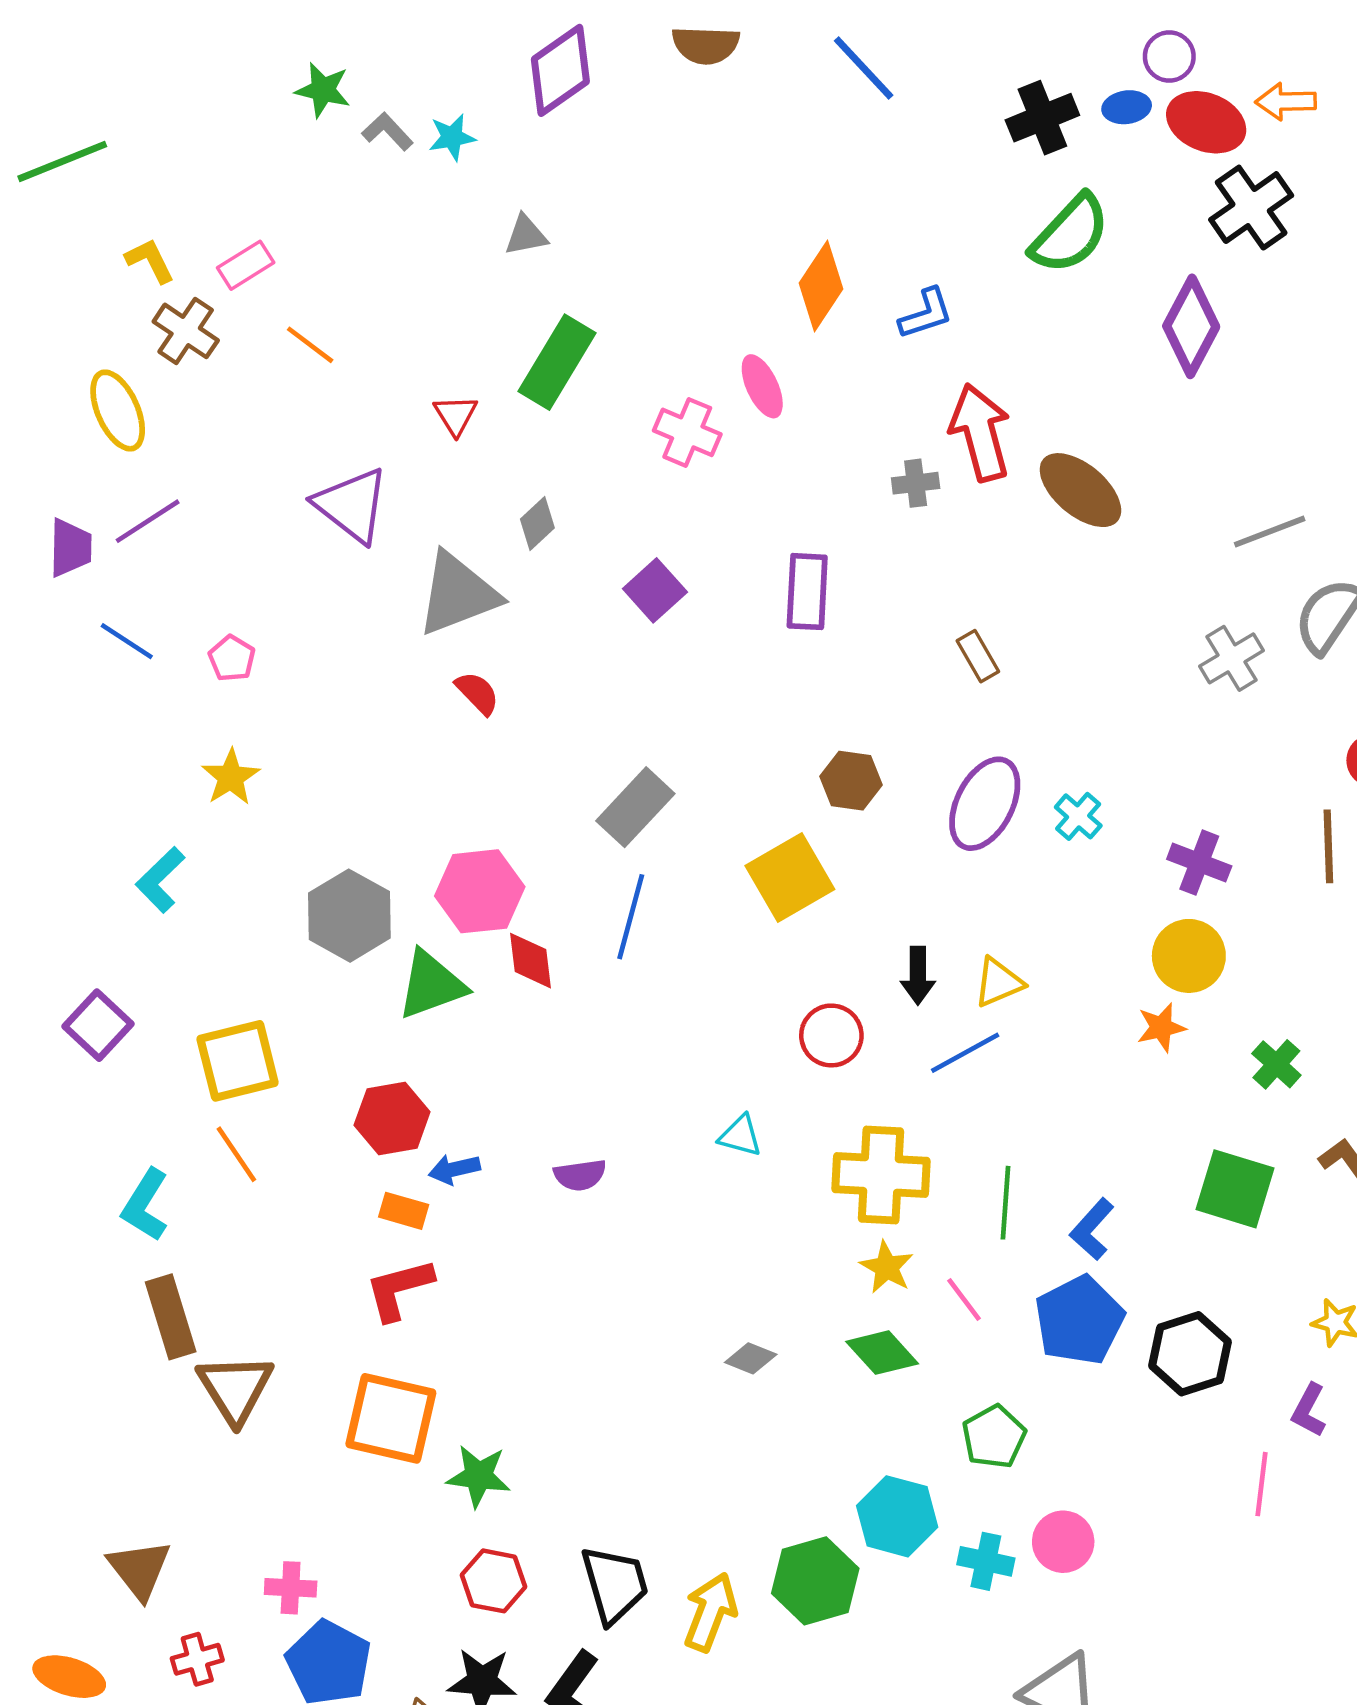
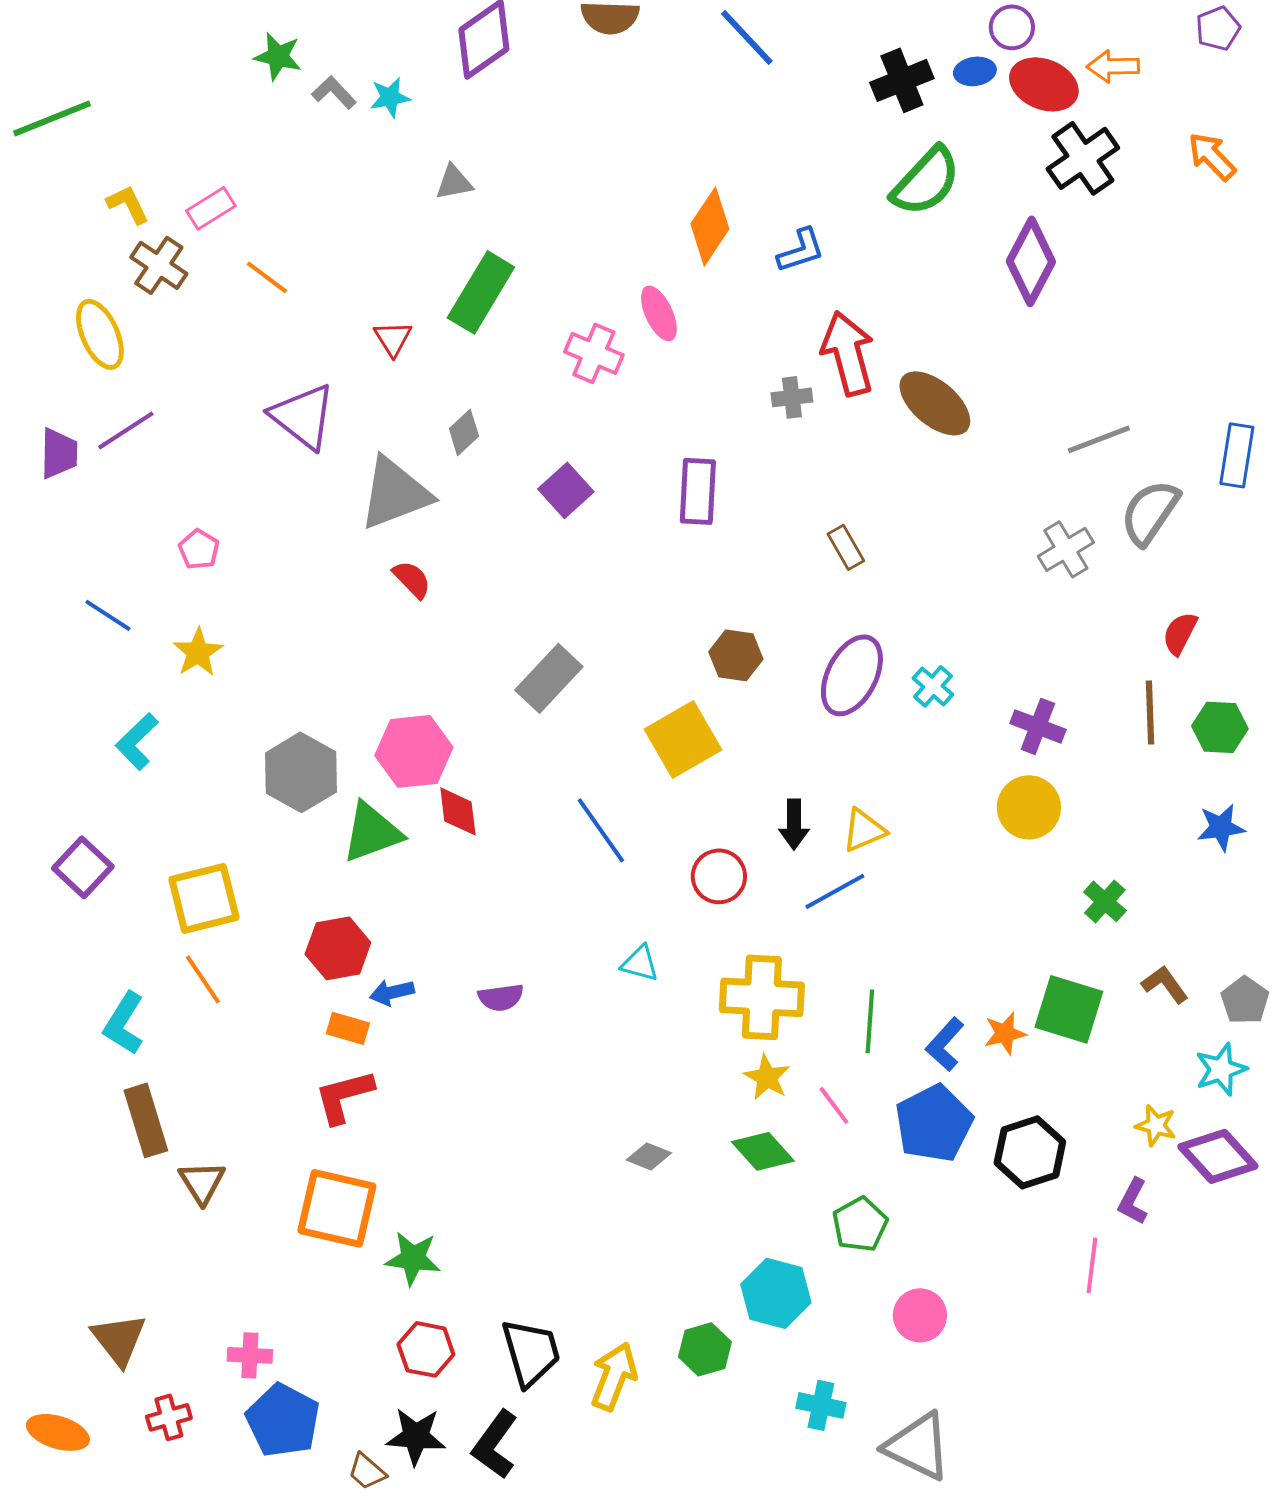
blue line: (127, 641) -> (108, 615), moved
blue line: (631, 917) -> (601, 830), moved, turned -50
orange star: (1161, 1027) -> (1005, 1033), moved
brown triangle: (235, 1388) -> (202, 1182), size x0.7
cyan cross: (986, 1561) -> (821, 1405), moved
green hexagon: (815, 1581) -> (705, 1349), size x0.7

